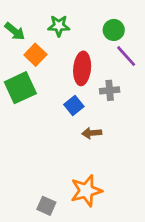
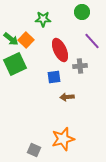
green circle: (114, 30) -> (82, 12), moved
green arrow: (15, 31) -> (11, 39), moved
red ellipse: (82, 68) -> (60, 50), turned -30
blue square: (74, 106) -> (54, 77), turned 32

